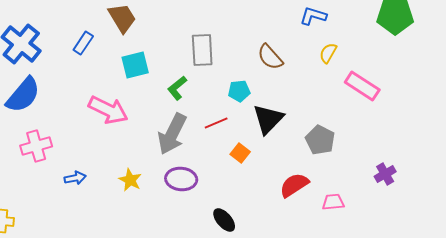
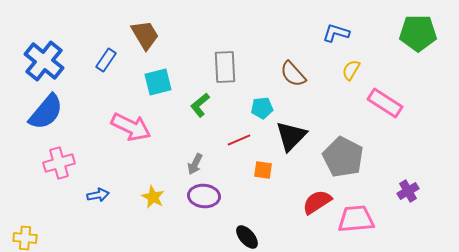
gray arrow: (172, 134) -> (195, 164), moved, size x0.5
gray pentagon: (320, 140) -> (343, 157), size x1.4
orange square: (240, 153) -> (263, 170), turned -30
pink trapezoid: (333, 202) -> (356, 219), size x1.6

